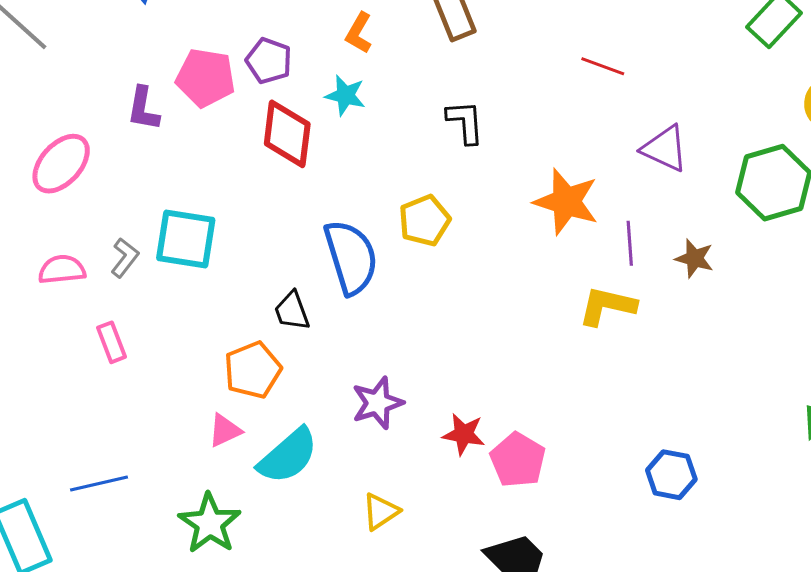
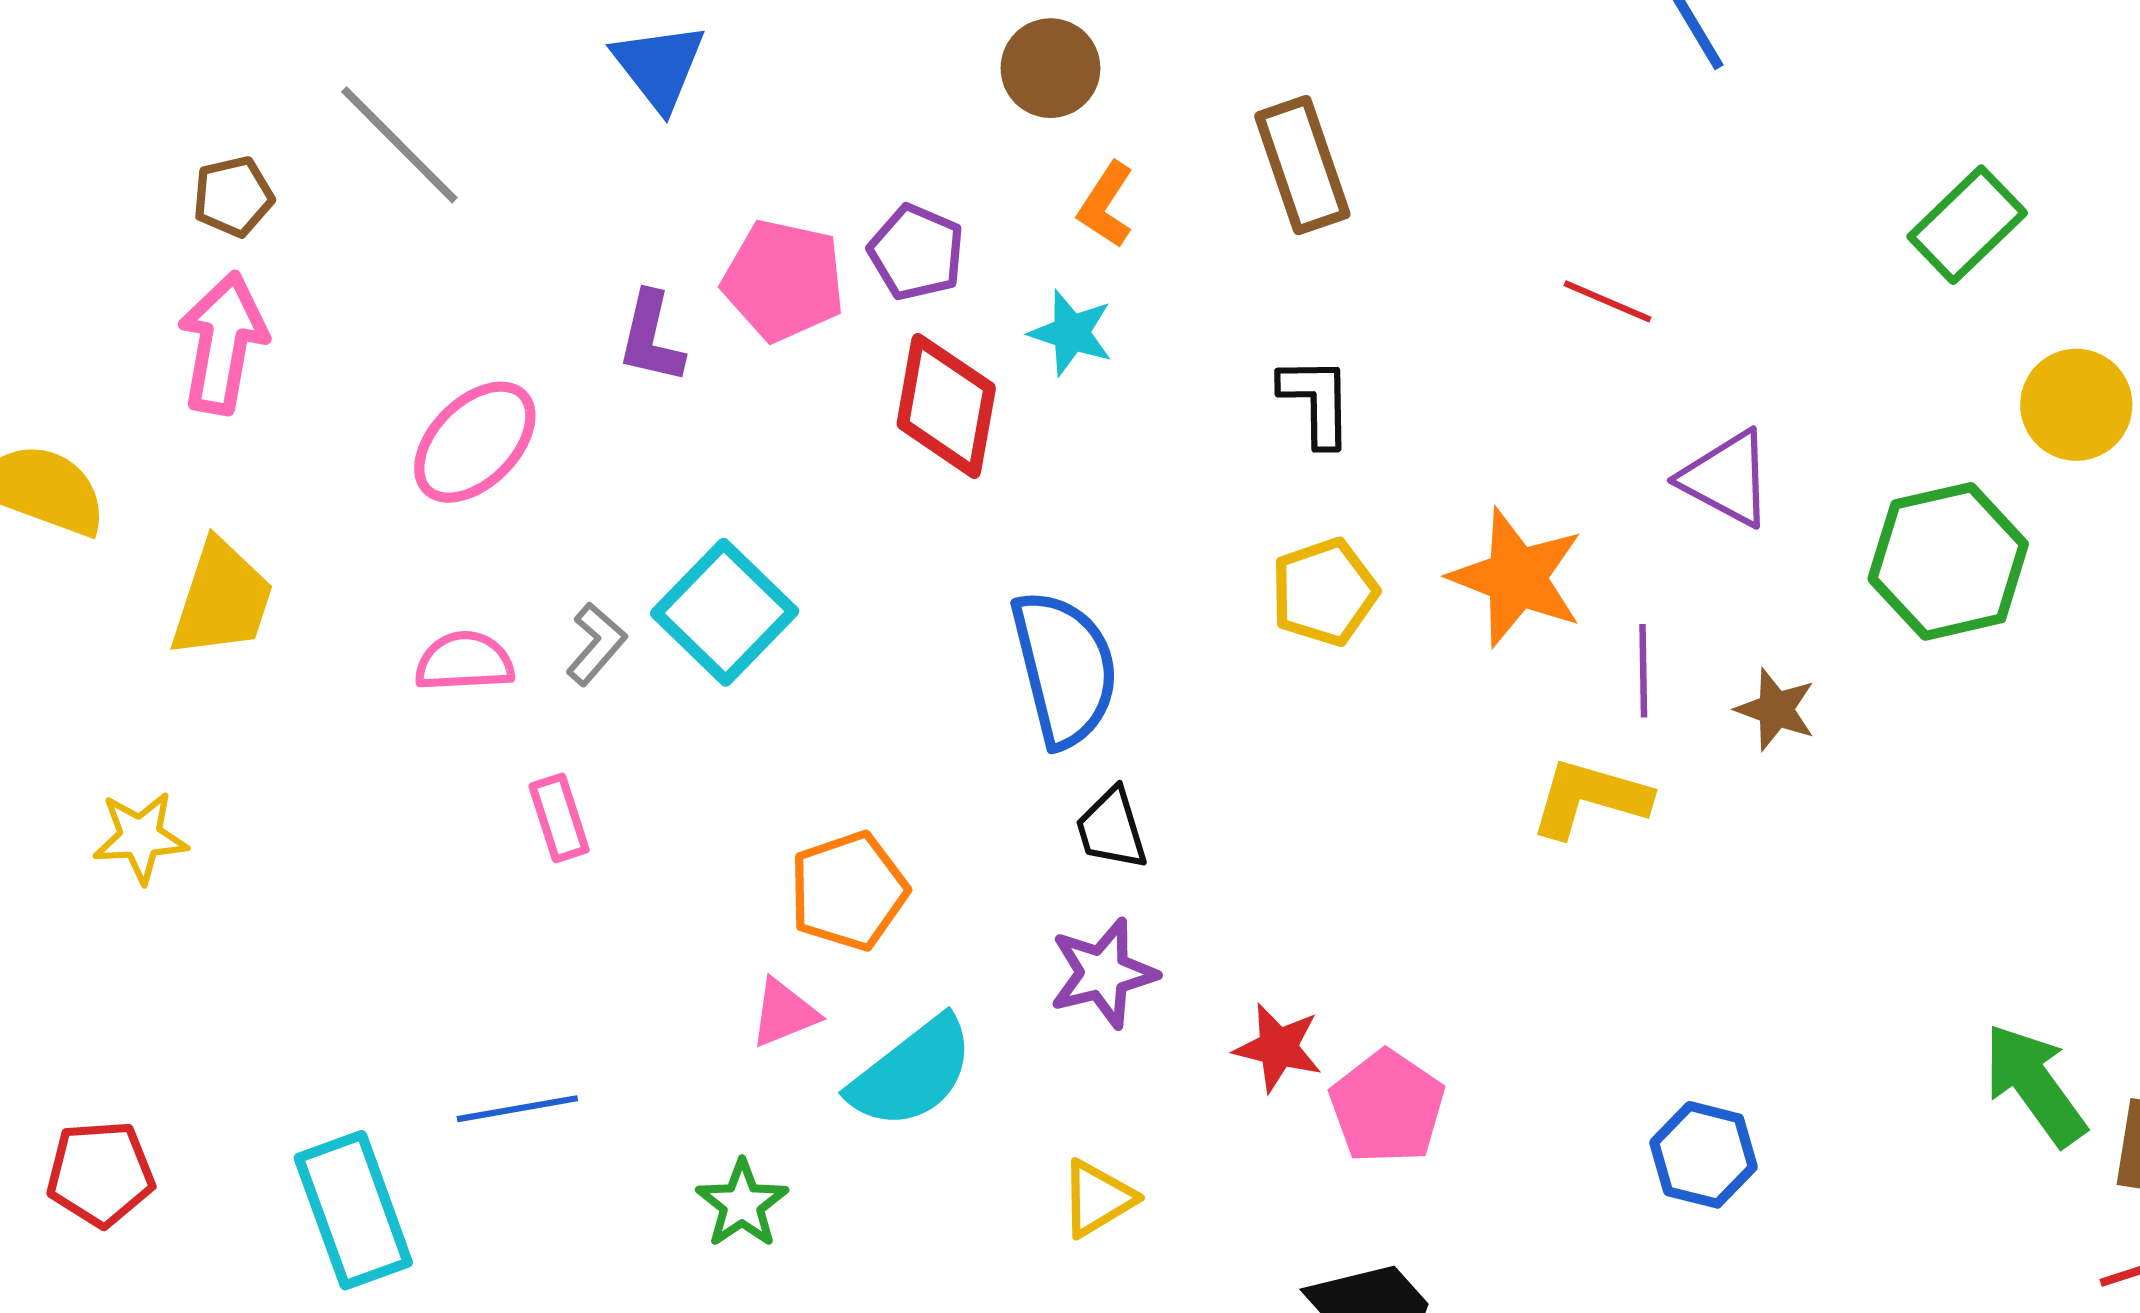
yellow pentagon: (425, 221) -> (1324, 592), moved
cyan square: (186, 239) -> (725, 612), turned 32
black trapezoid: (292, 311) -> (1112, 829), moved
green star: (210, 523) -> (742, 1204), size x0.7

